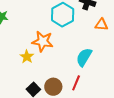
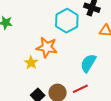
red line: (76, 83) -> (80, 89), turned 42

